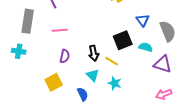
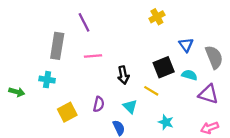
black arrow: (94, 53) -> (123, 75), moved
purple semicircle: (65, 56) -> (99, 104), moved
yellow square: (54, 82) -> (67, 112), moved
cyan star: (115, 83) -> (166, 122), moved

